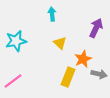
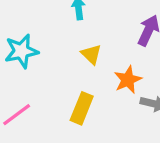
yellow rectangle: (68, 77) -> (82, 108), moved

